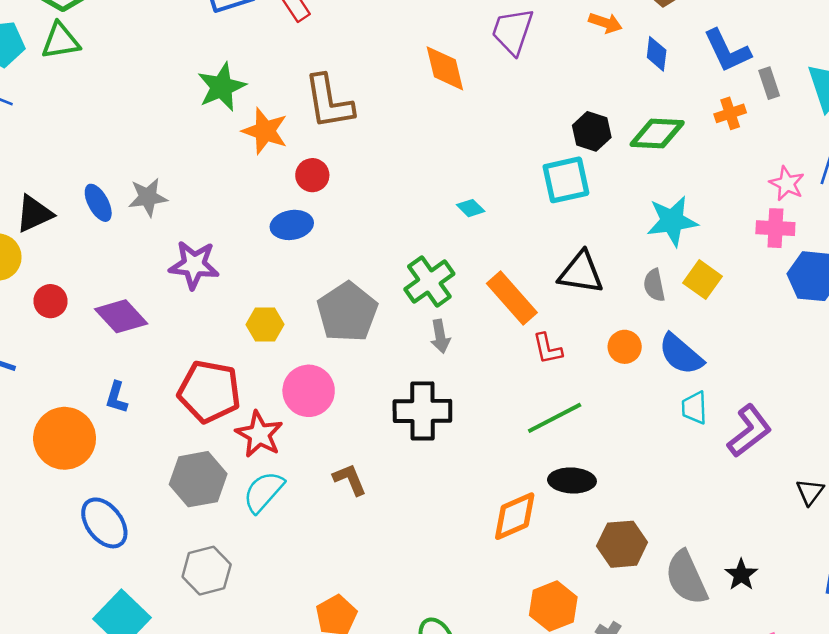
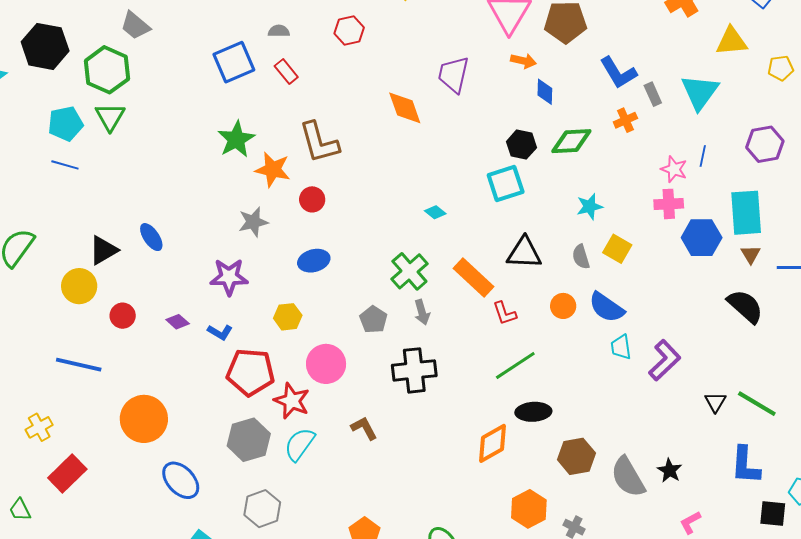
green triangle: (60, 41) -> (110, 117), turned -44
blue diamond: (657, 54) -> (545, 92), moved
gray star: (148, 197) -> (253, 222), moved
cyan star: (672, 221) -> (590, 207), size x0.7
blue ellipse: (292, 225) -> (314, 261), moved
gray pentagon: (347, 312) -> (373, 320), moved, size x0.6
purple diamond: (121, 316) -> (178, 322), size x0.6
blue L-shape: (117, 397) -> (220, 332), moved, turned -70

